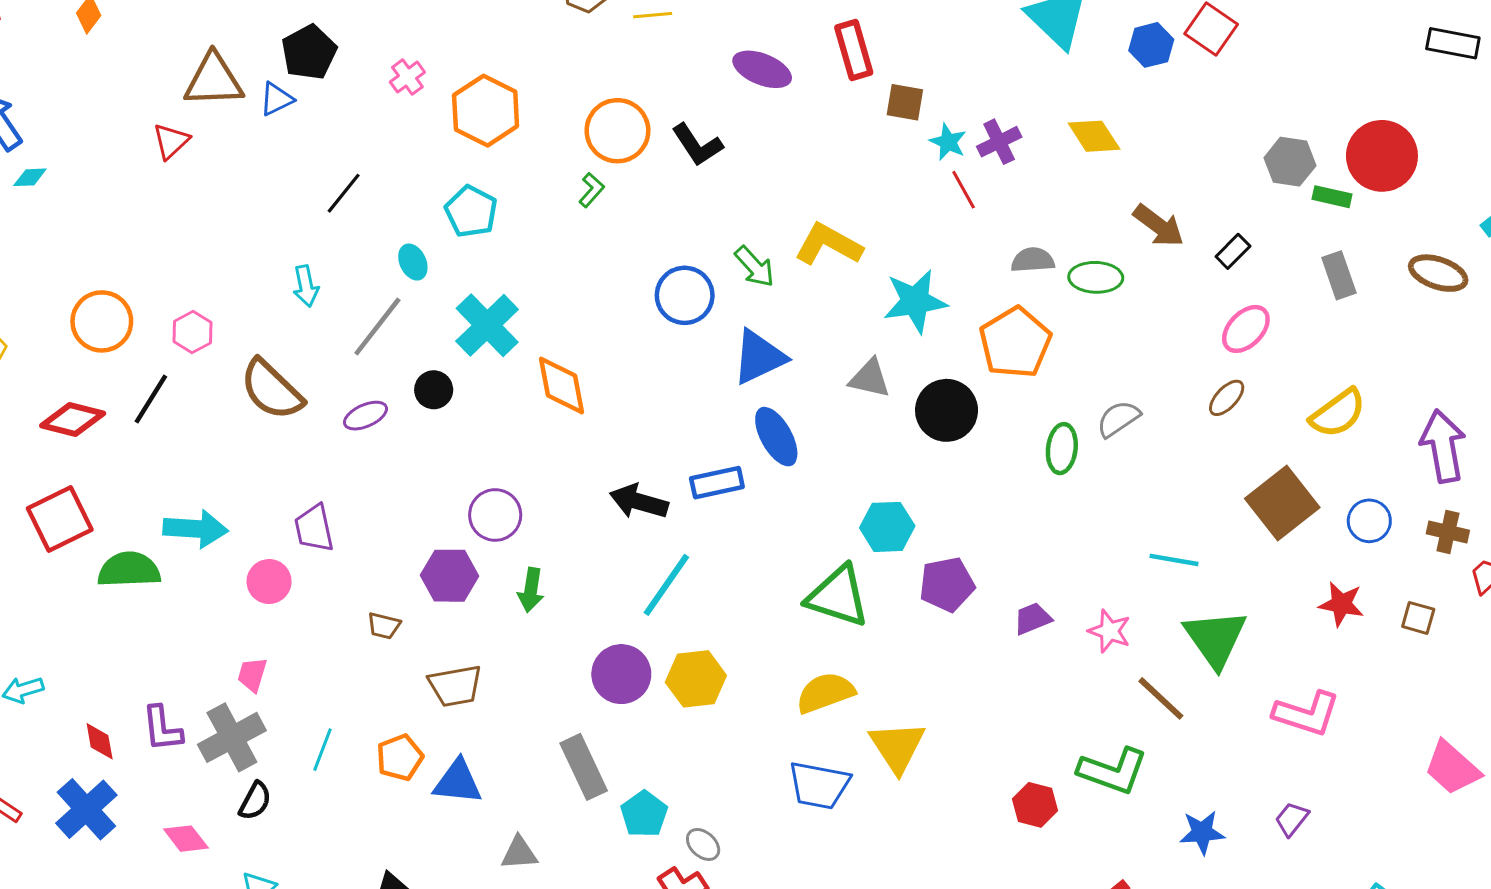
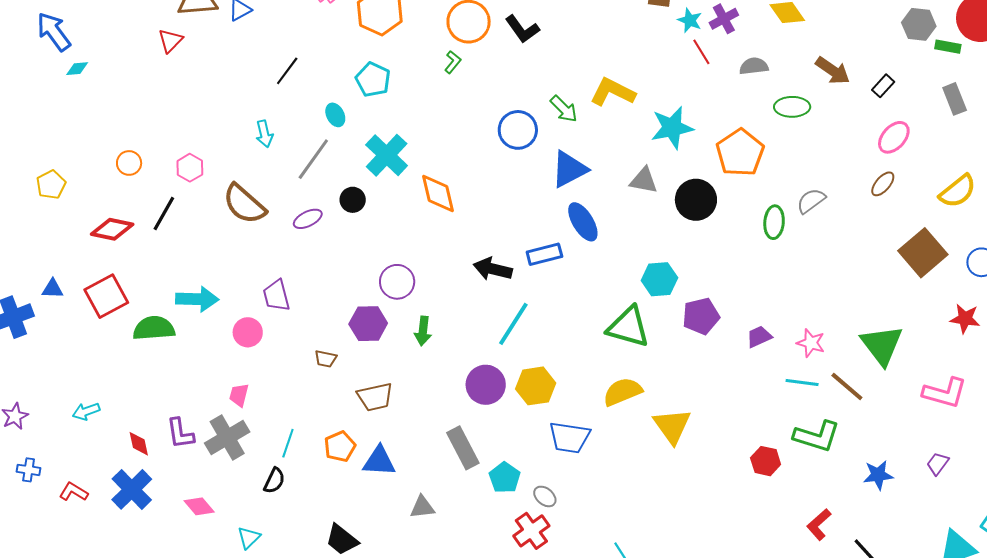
gray semicircle: (1033, 260) -> (754, 66), moved
orange circle: (102, 321) -> (129, 163), size x0.6
cyan line: (1174, 560) -> (802, 383), moved
blue trapezoid: (819, 785) -> (569, 437), moved
black semicircle: (255, 801) -> (274, 481), moved

